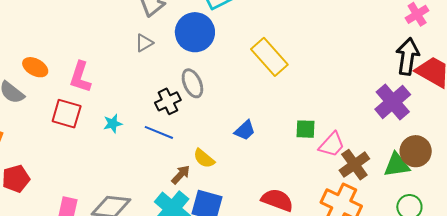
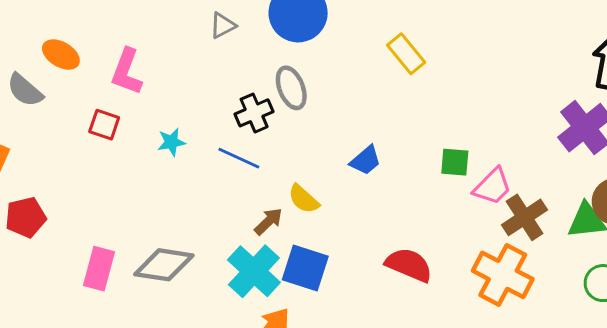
yellow rectangle: (269, 57) -> (406, 54), size x0.7
red square: (67, 114) -> (104, 125), size x0.7

